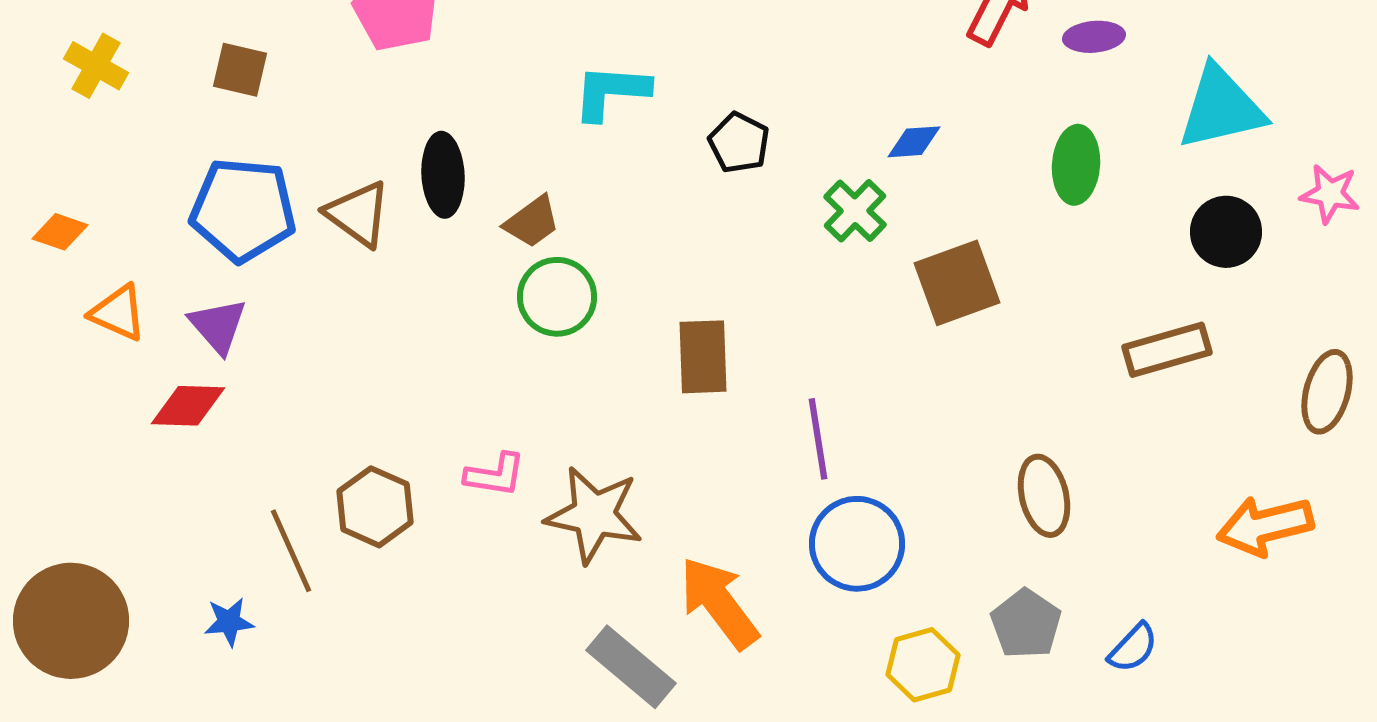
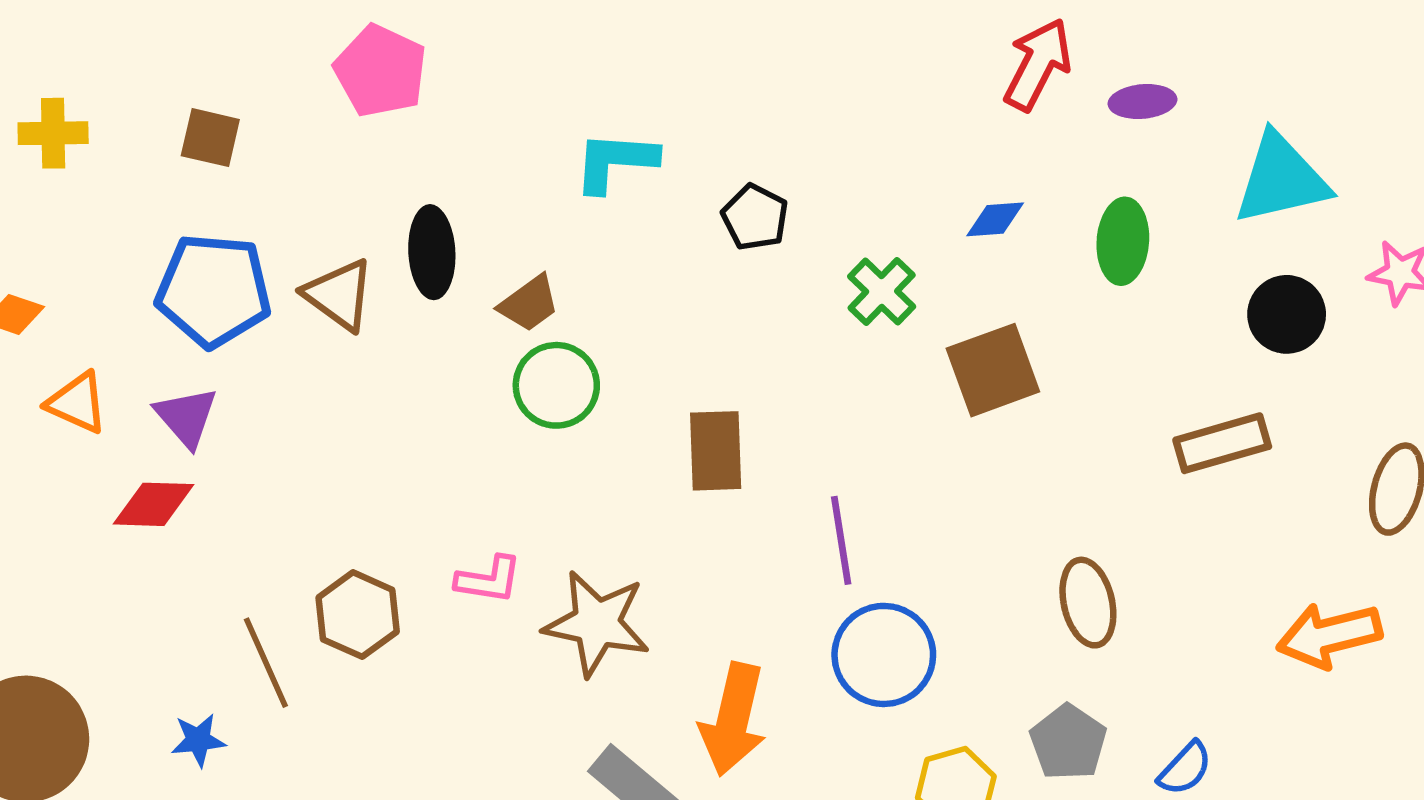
yellow cross: (96, 66) -> (53, 133), turned -30
blue diamond: (914, 142) -> (995, 219), moved
orange arrow: (719, 603) -> (733, 719), turned -130

